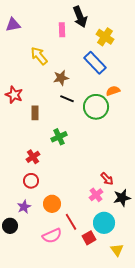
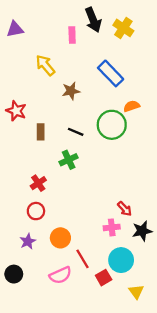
yellow cross: (105, 37) -> (123, 28), moved
black line: (67, 99) -> (76, 132), moved
pink cross: (96, 195) -> (112, 227), turned 32
black circle: (10, 226) -> (14, 274), moved

